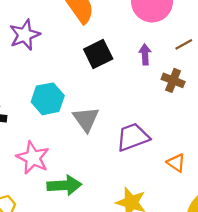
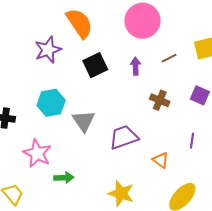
purple star: (25, 35) -> (48, 50), moved
brown cross: (173, 80) -> (160, 100), moved
green arrow: (64, 185) -> (64, 178), size x0.7

